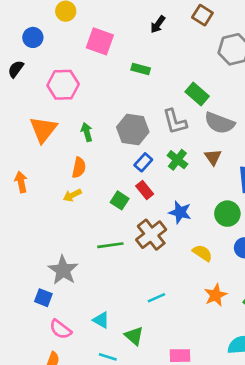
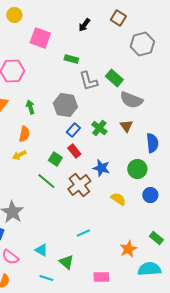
gray L-shape: (175, 122) -> (88, 81), moved
green line: (110, 245) -> (46, 181), moved, turned 48
orange star: (216, 295) -> (128, 249), moved

